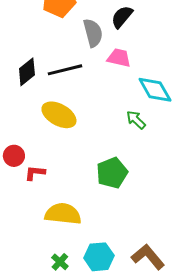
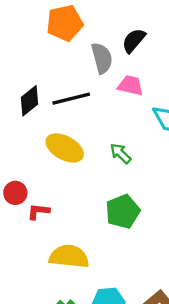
green arrow: (136, 120) -> (121, 153), moved

